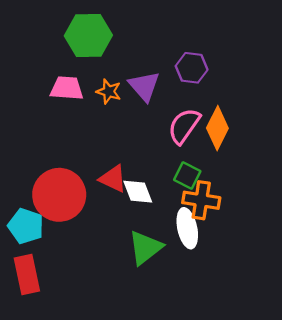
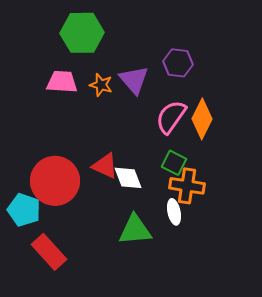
white ellipse: (187, 228) -> (174, 212), size x0.7
green triangle: (145, 248) -> (135, 230), turned 33
red rectangle: (27, 274) -> (49, 252), moved, turned -30

